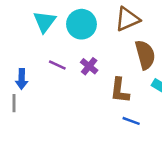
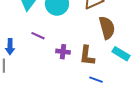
purple cross: (89, 66) -> (63, 52), moved, turned -32

